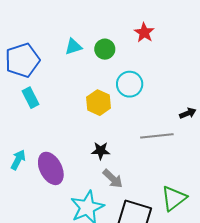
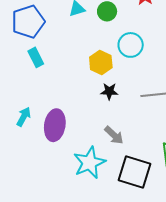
black star: (101, 151) -> (109, 91), moved
purple ellipse: (51, 168) -> (55, 125), turned 36

